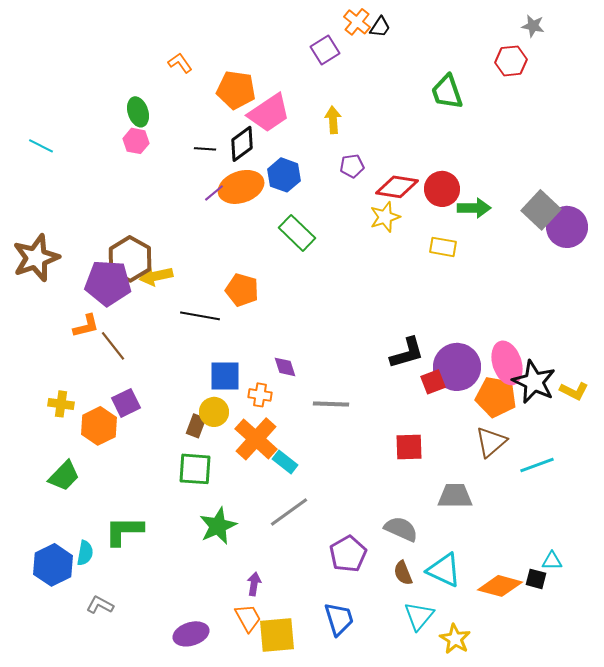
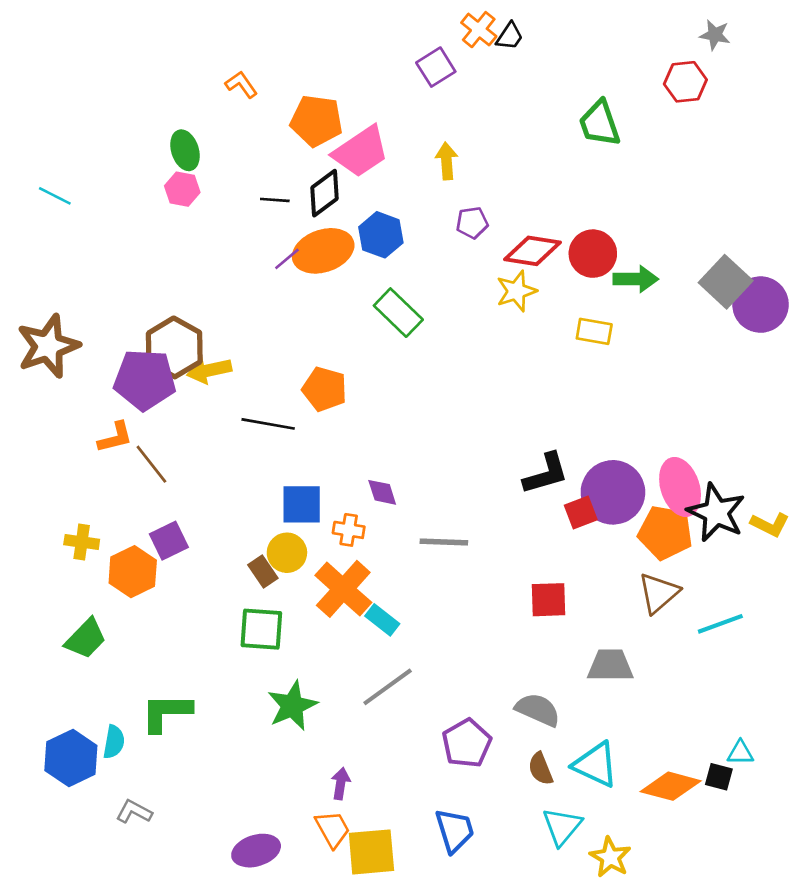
brown rectangle: (196, 426) -> (263, 572), turned -55

